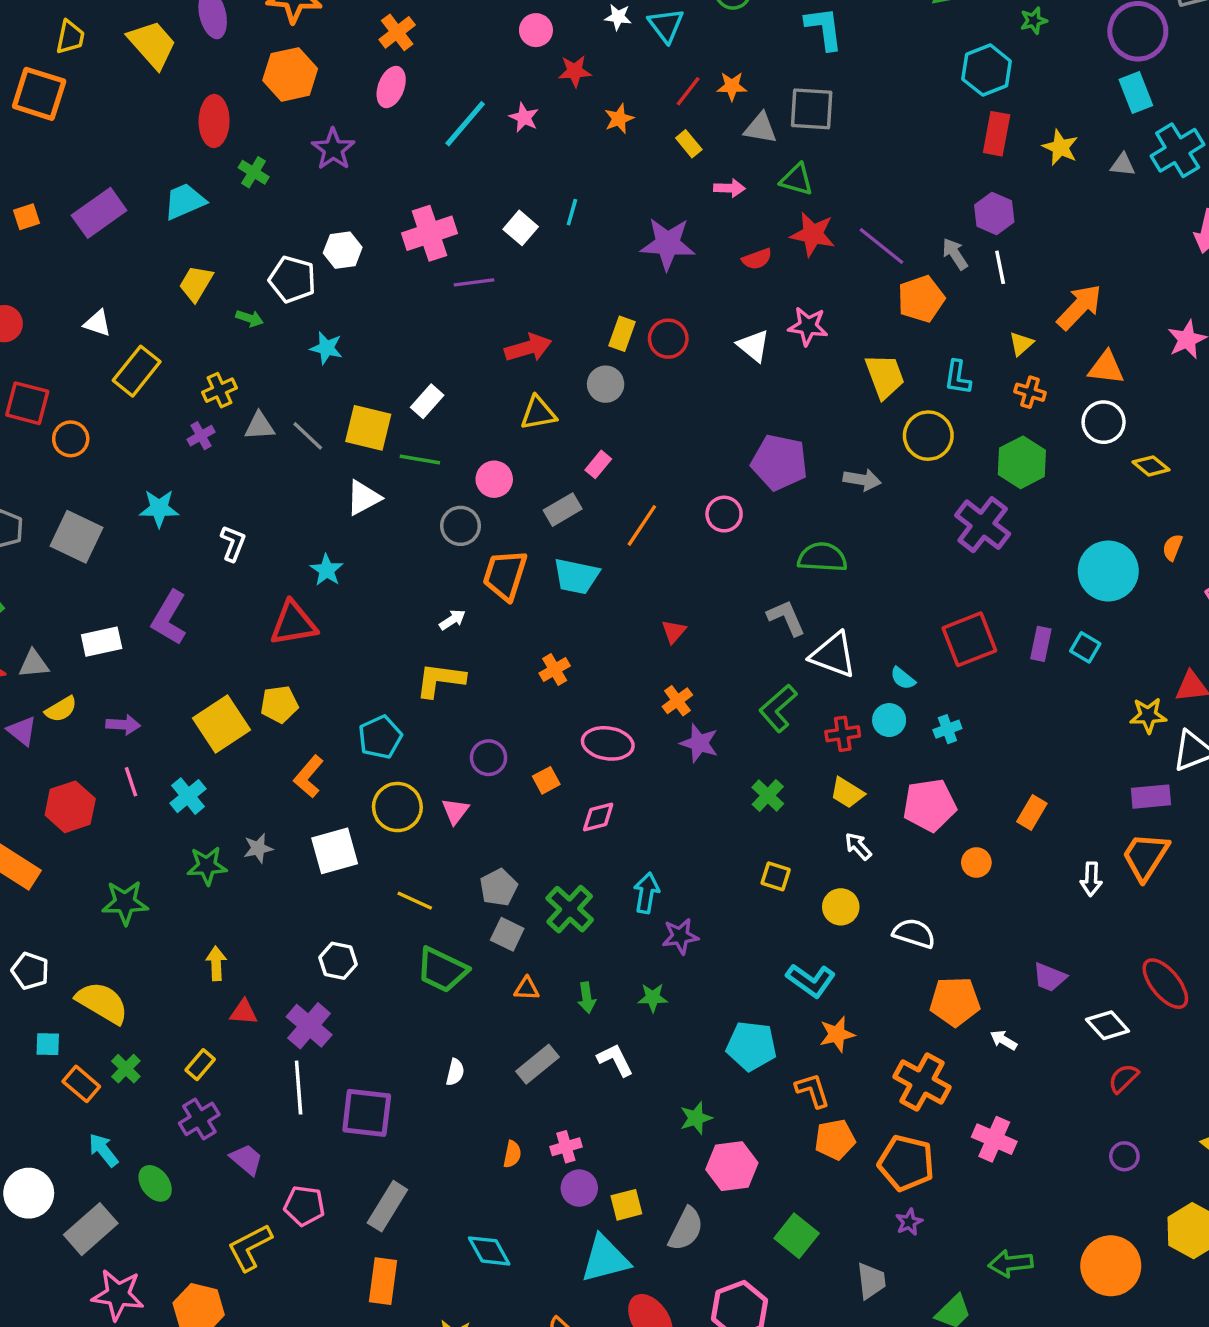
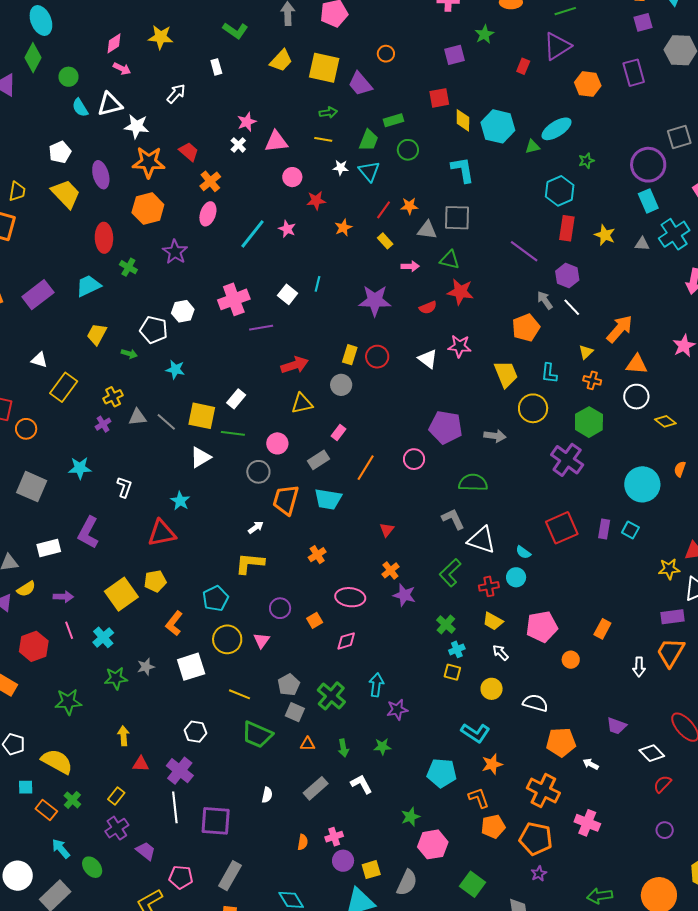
purple line: (881, 246) -> (524, 251), moved
white line: (1000, 267) -> (572, 307), turned -30
cyan cross: (947, 729) -> (457, 649), moved

